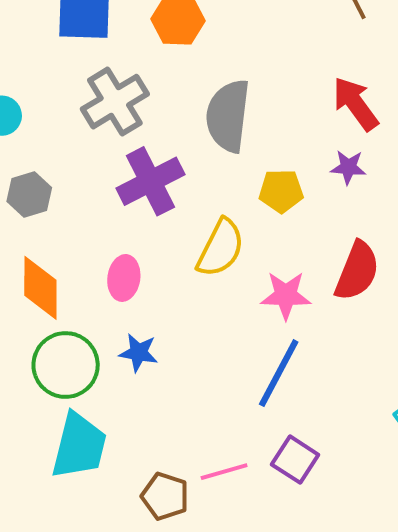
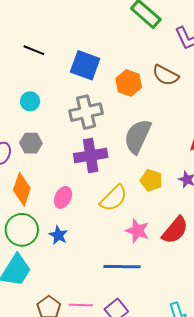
blue line: (279, 373) -> (122, 267), turned 45

